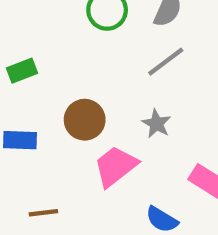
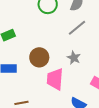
pink trapezoid: (115, 166) -> (55, 79), turned -45

